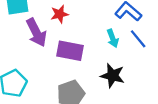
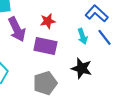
red star: (60, 14) -> (48, 21), moved

